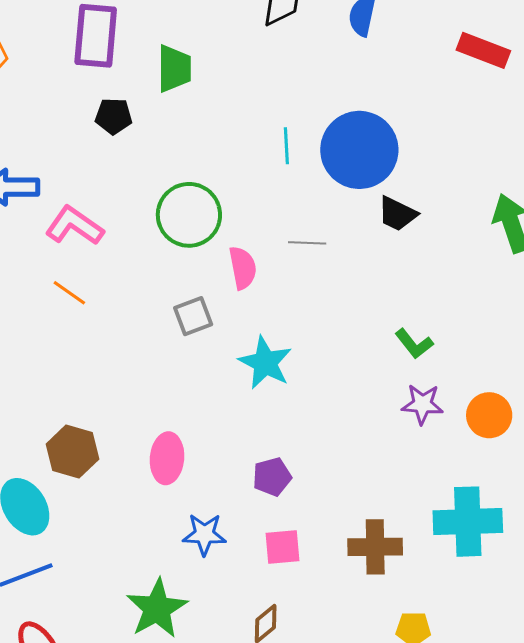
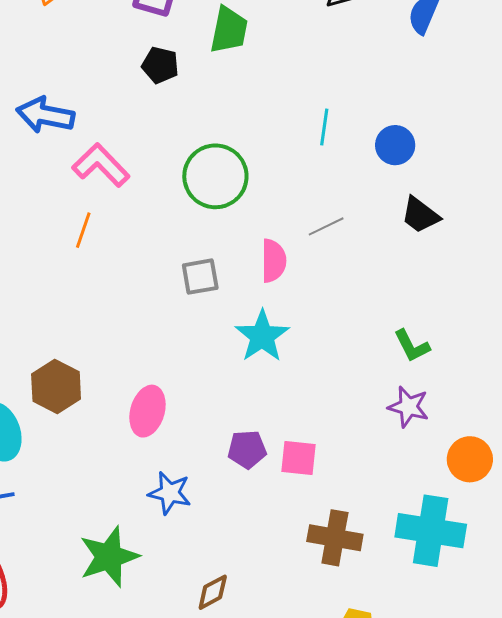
blue circle: (359, 150) -> (395, 145), size x0.5
gray line: (307, 243) -> (326, 226), turned -39
pink semicircle: (243, 268) -> (274, 261), moved
orange line: (69, 293) -> (83, 230), turned 63
orange circle: (489, 415) -> (470, 459), moved
pink square: (283, 547) -> (299, 458), moved

